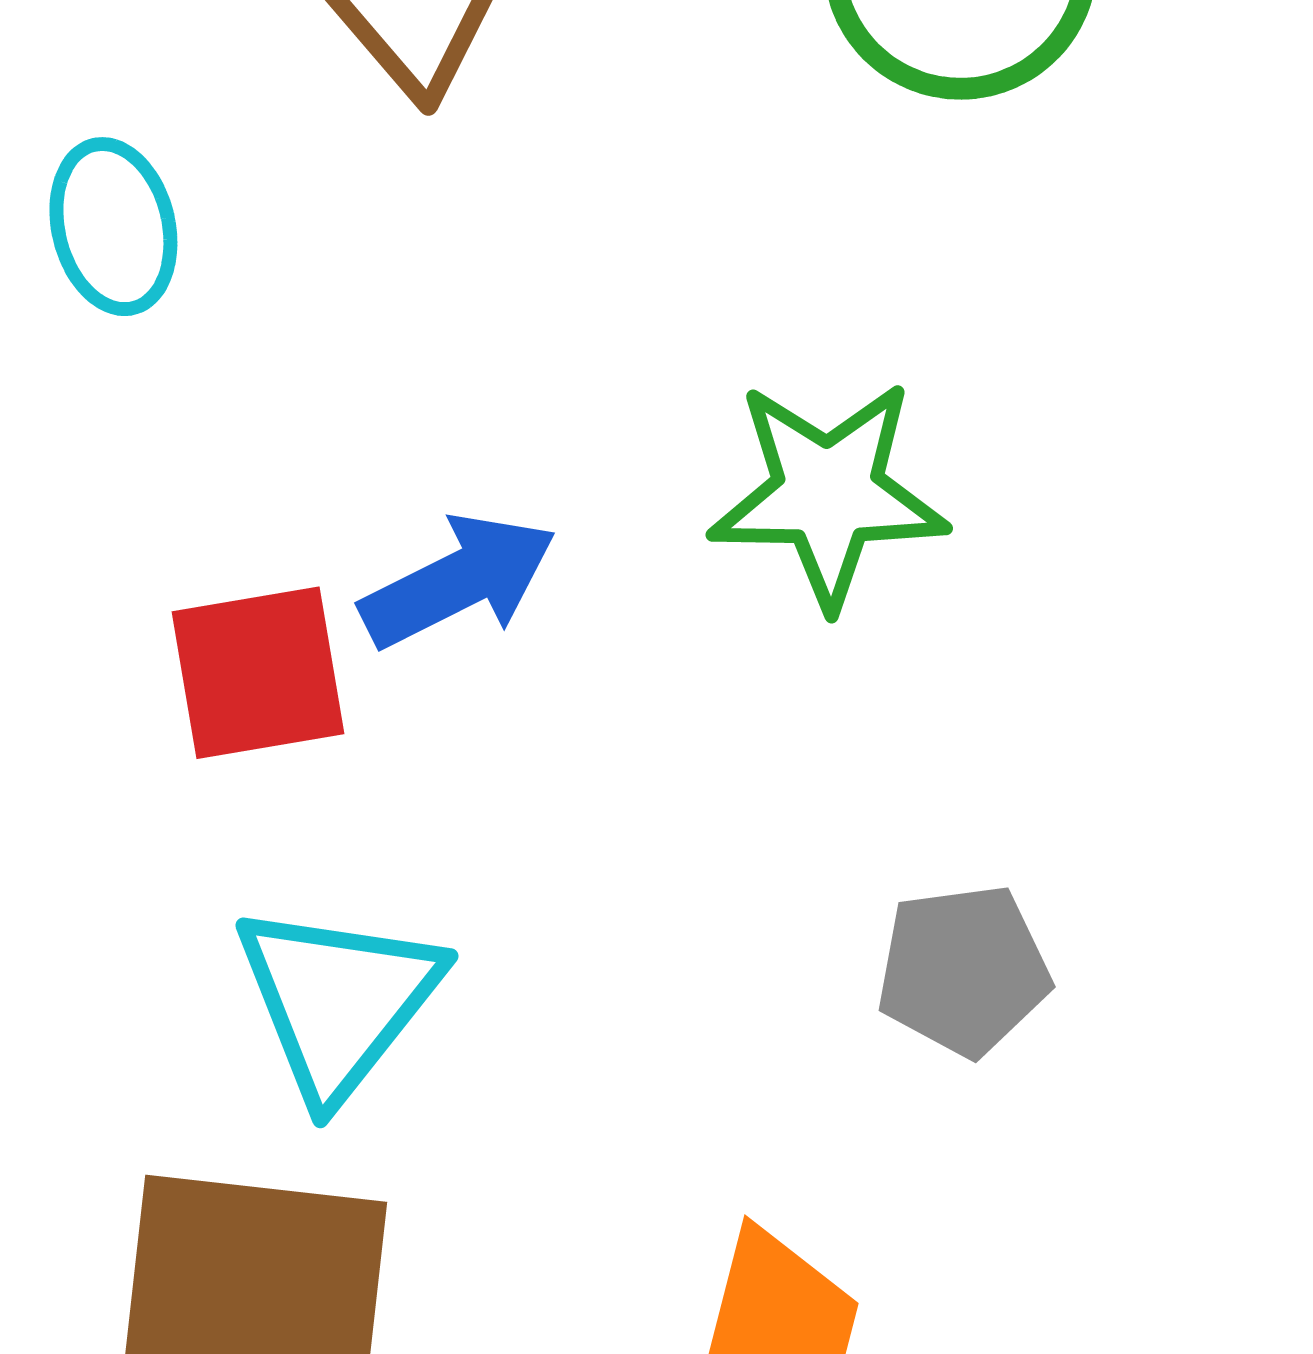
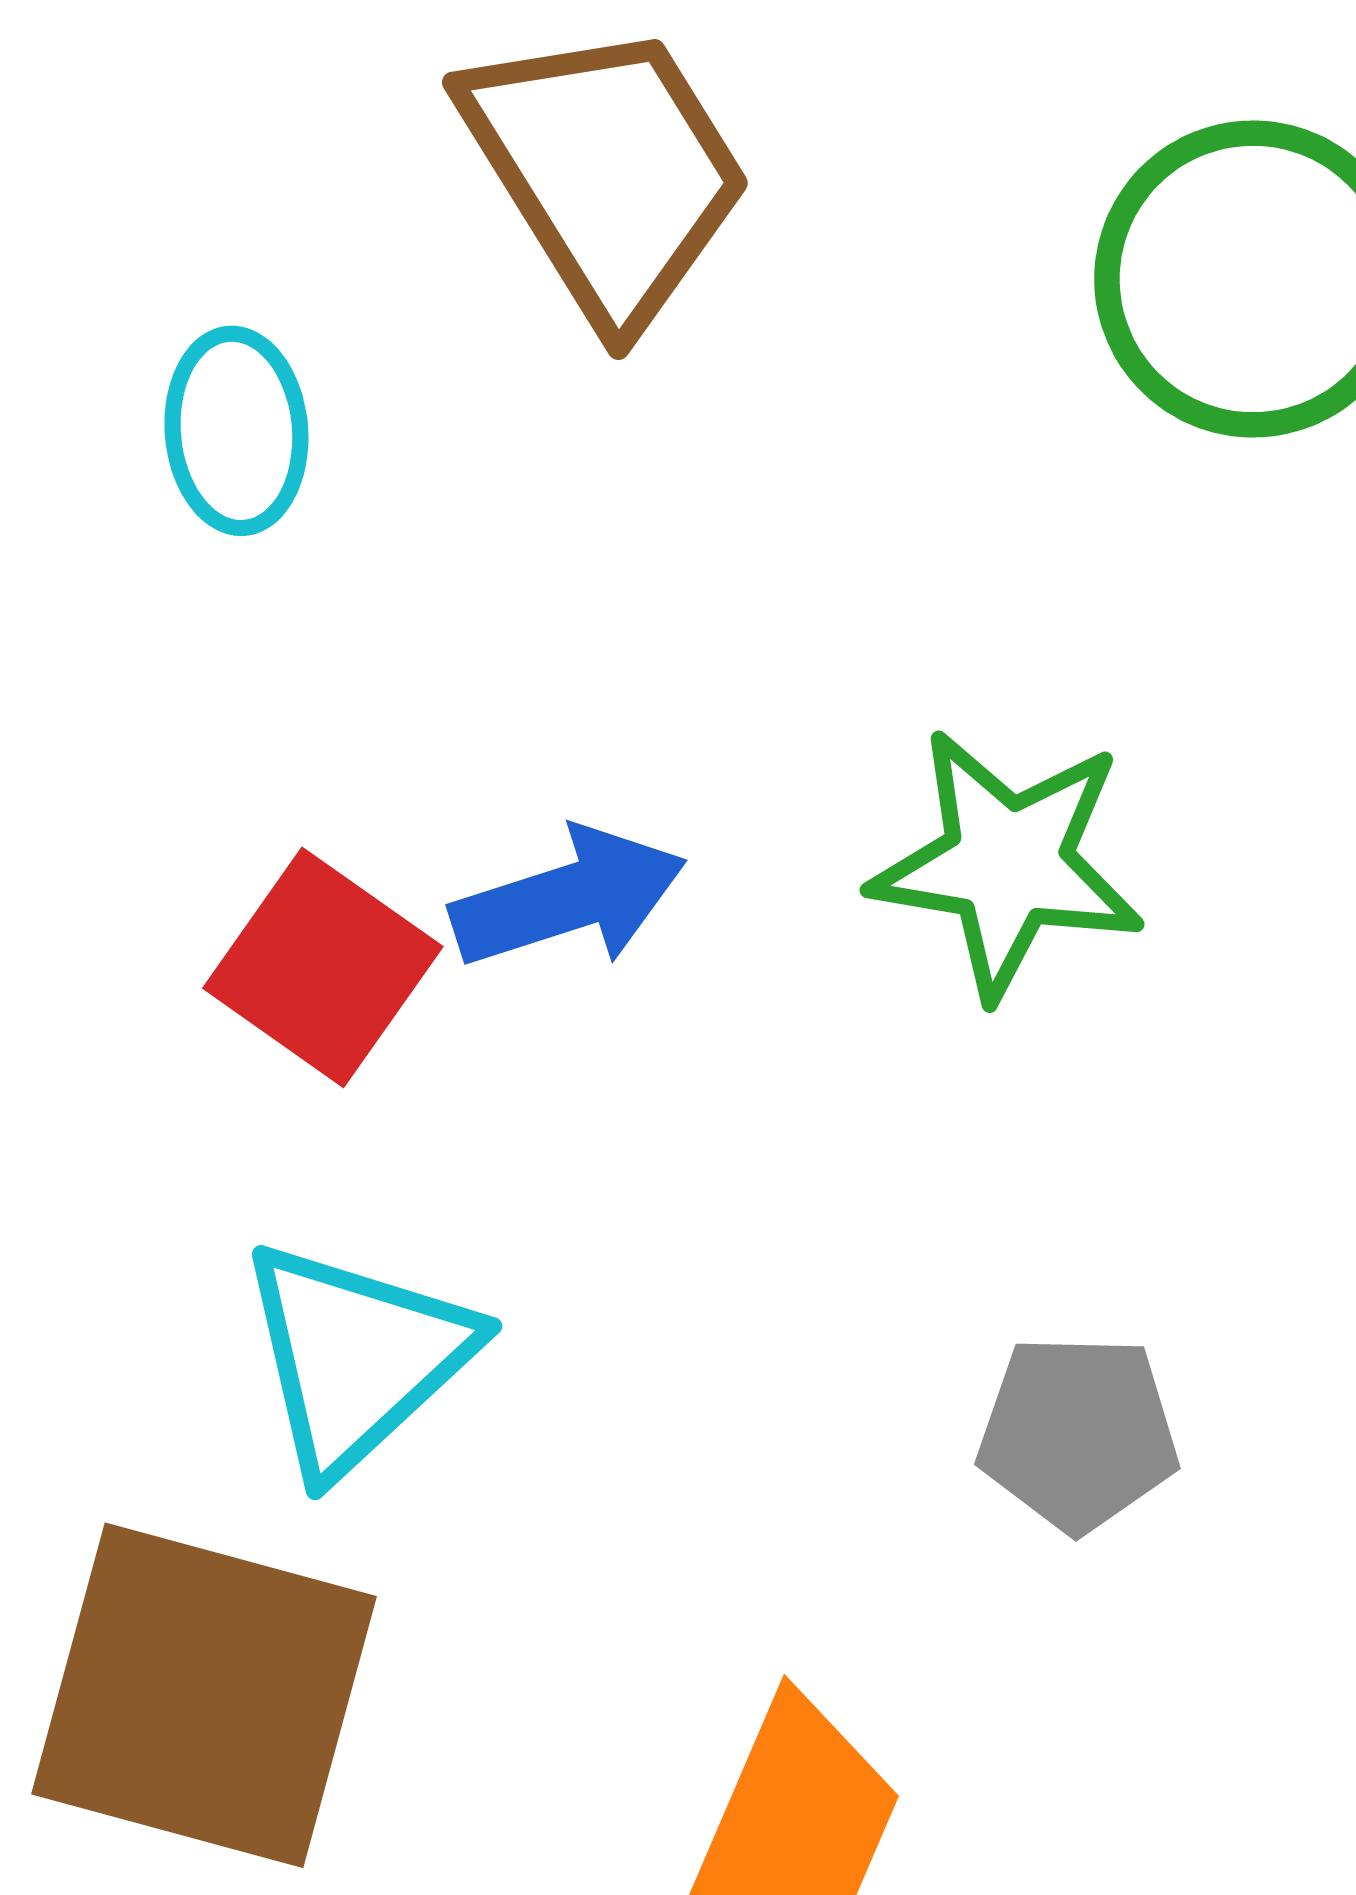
red square: (258, 673) -> (323, 967), turned 36

